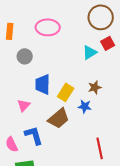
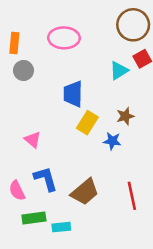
gray circle: (25, 56) -> (23, 70), moved
blue trapezoid: (43, 84) -> (73, 94), moved
pink triangle: (24, 105) -> (33, 140), turned -32
brown trapezoid: (59, 118) -> (85, 192), moved

